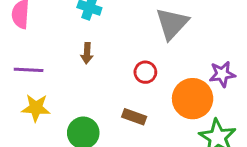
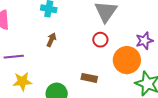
brown arrow: (87, 53) -> (51, 40), turned -152
red circle: (145, 72) -> (100, 40), moved

